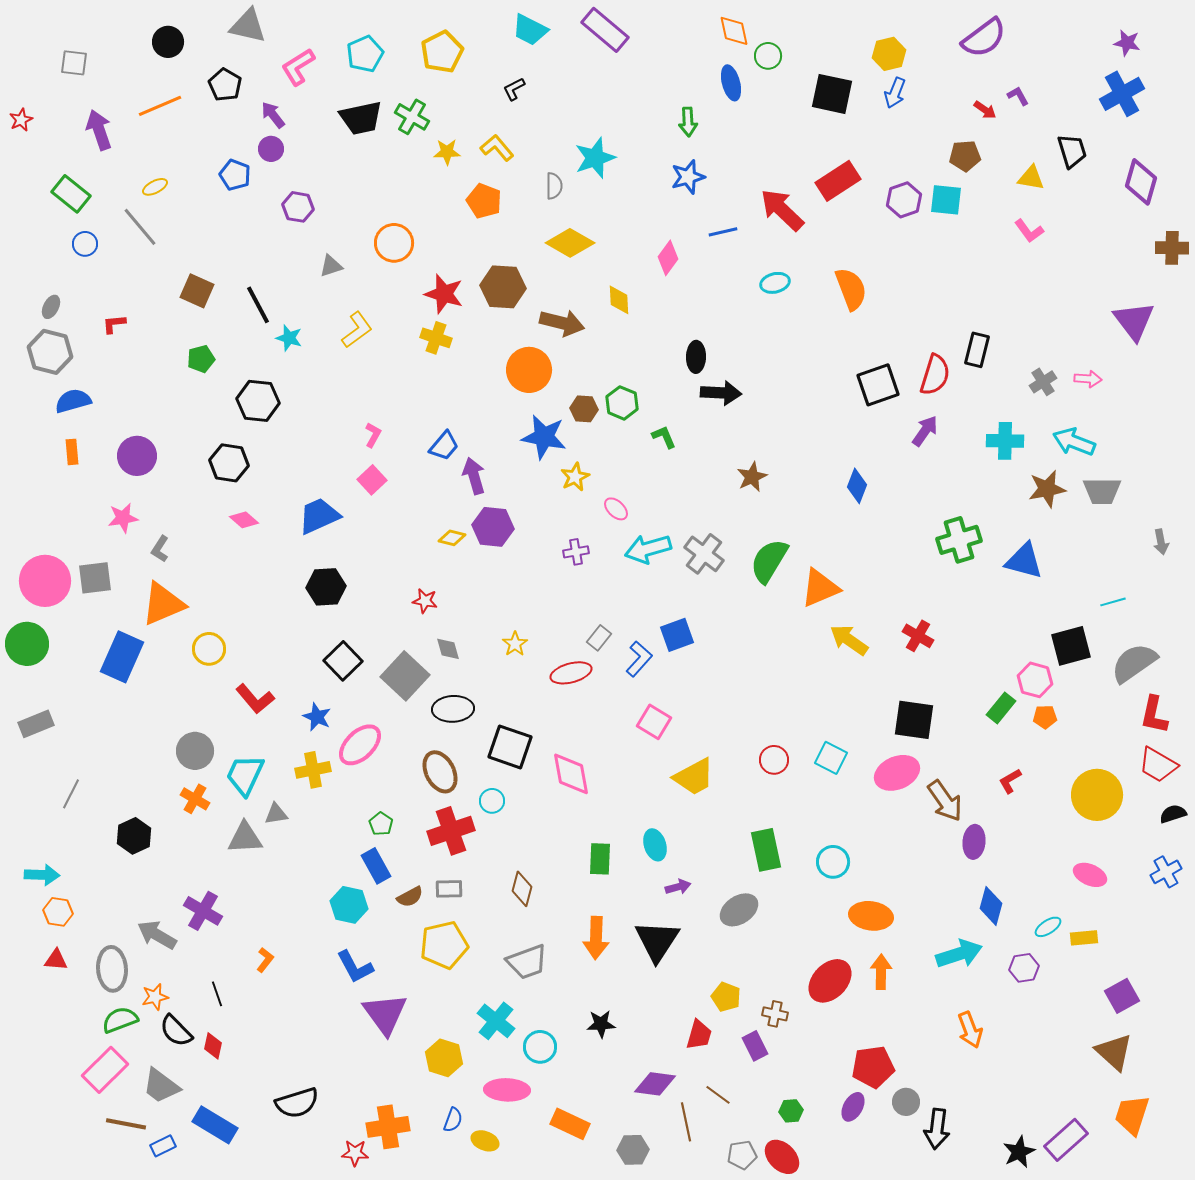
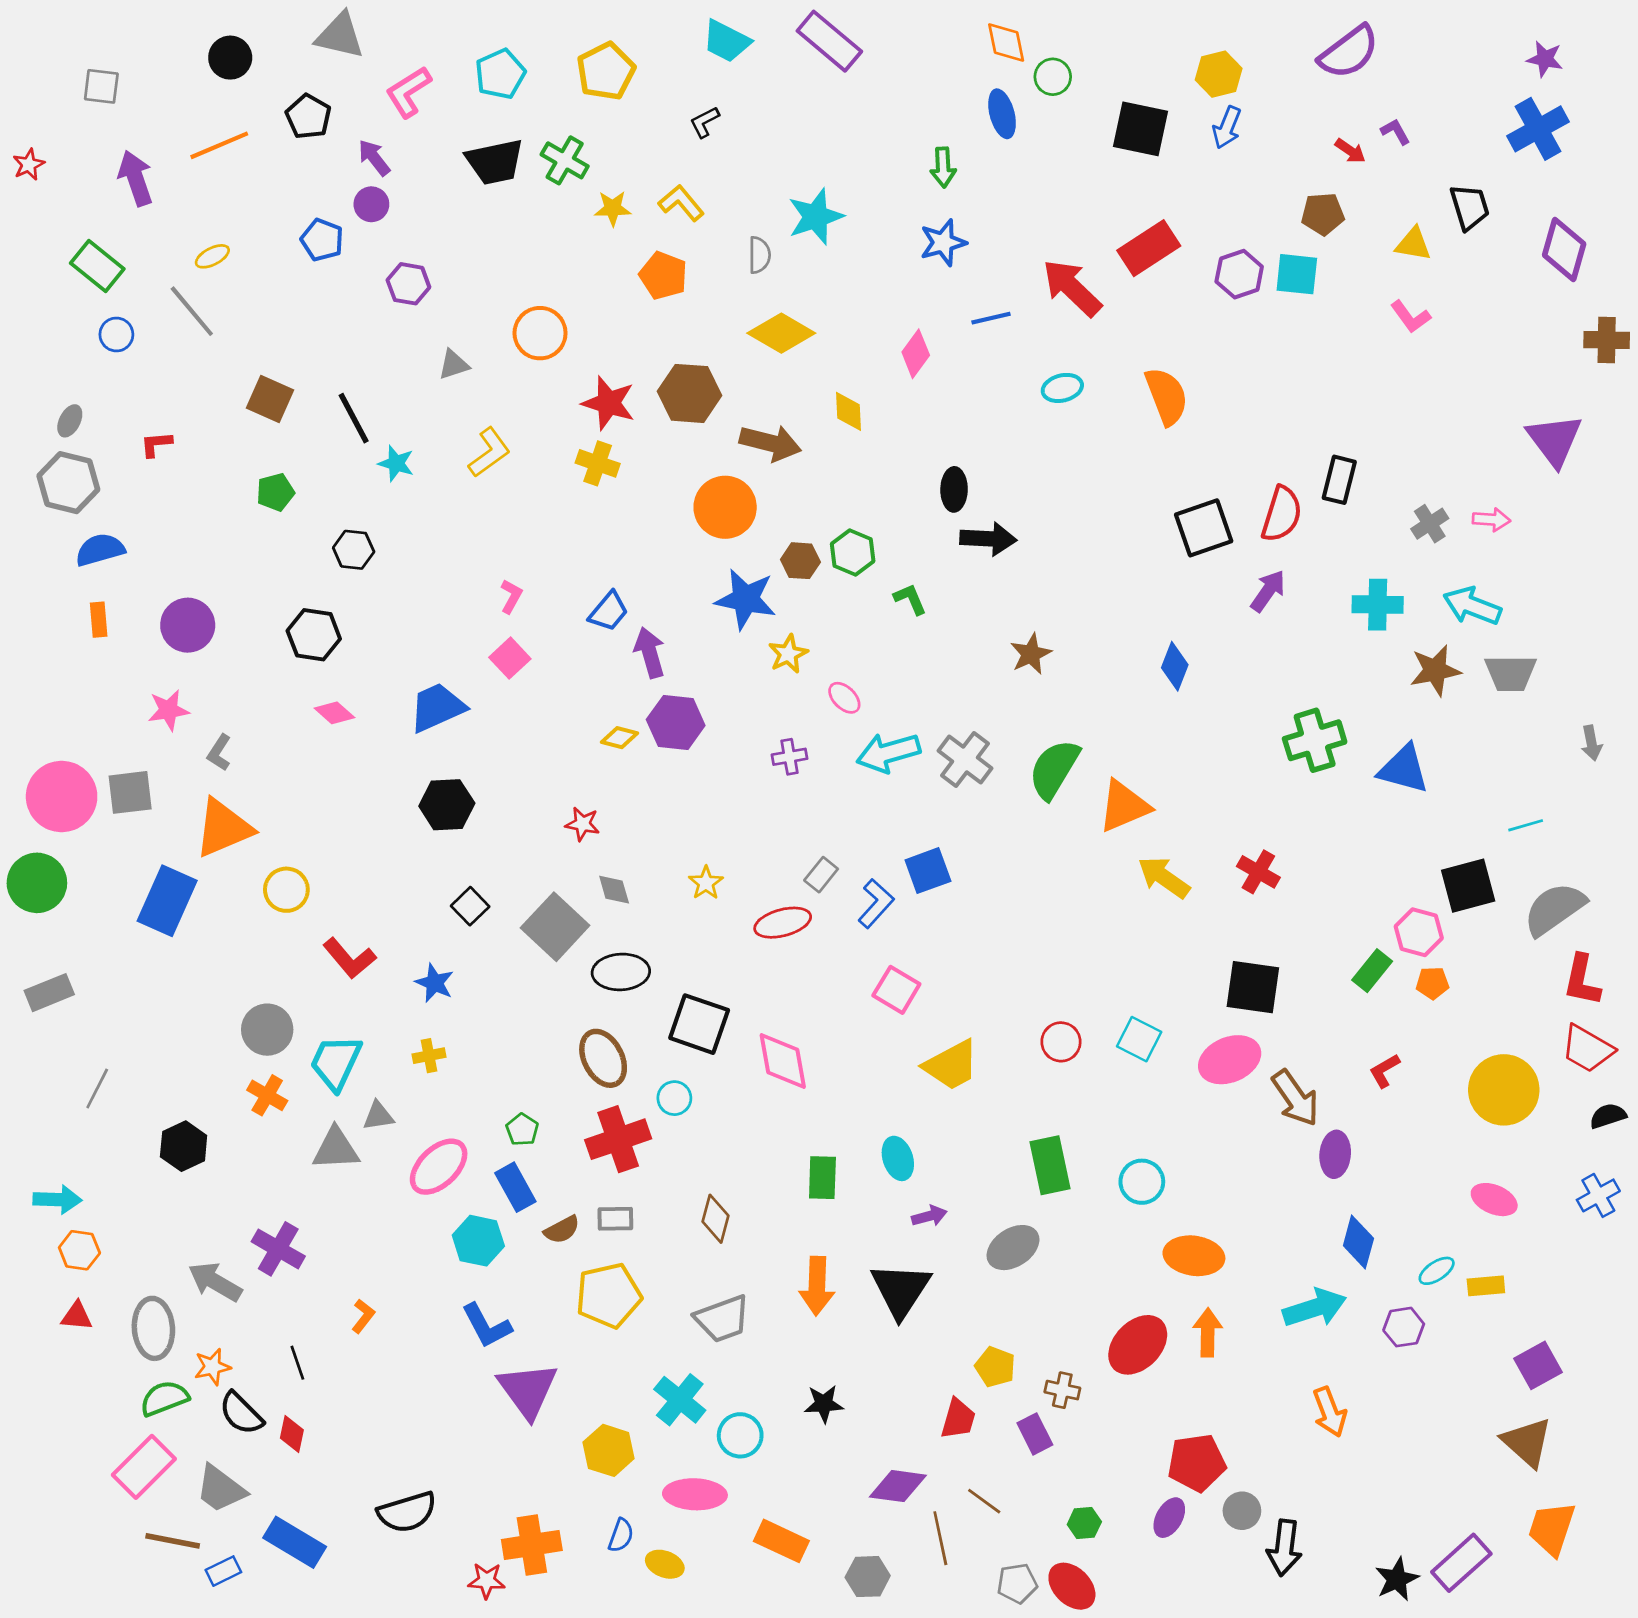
black hexagon: (258, 401) -> (354, 550), size x0.7
black square: (343, 661) -> (470, 906), size x0.7
pink ellipse: (360, 745) -> (439, 1167), moved
yellow cross: (313, 770) -> (429, 1056), size x0.7

